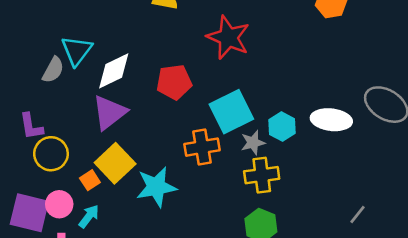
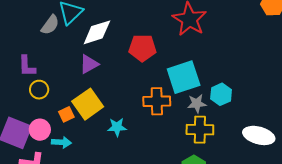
purple triangle: (109, 112) -> (89, 64), size x0.7
white ellipse: (331, 120) -> (259, 135), moved
yellow circle: (51, 154) -> (39, 90), size x0.7
cyan star: (156, 187) -> (117, 127), size x0.6
cyan arrow: (89, 216) -> (61, 142), turned 48

